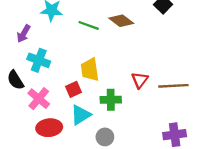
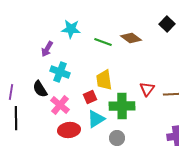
green cross: (111, 100) -> (122, 106), size x1.4

